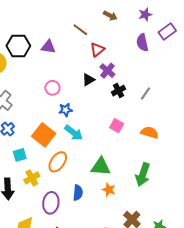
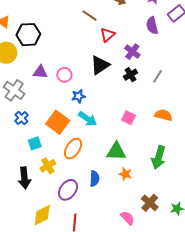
purple triangle: (48, 47) -> (40, 72), moved
purple cross: (107, 71) -> (132, 52), moved
black triangle: (88, 80) -> (100, 65), size x1.5
pink square: (117, 126) -> (129, 118), moved
purple ellipse: (51, 203) -> (68, 190), turned 30

